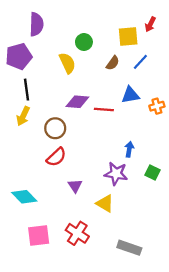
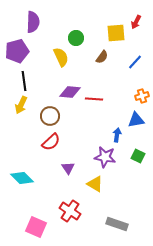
blue line: (140, 62) -> (135, 62), moved
blue triangle: (130, 95) -> (136, 120), moved
pink square: (39, 236) -> (36, 227), moved, turned 30

